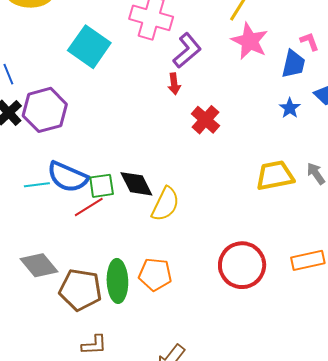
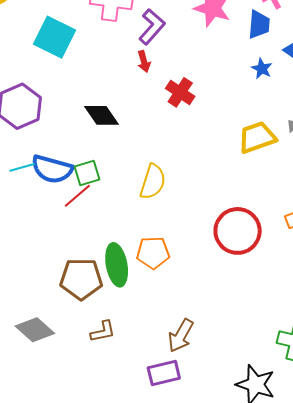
black diamond: (136, 184) -> (102, 115), moved
cyan line: (37, 185) -> (22, 167), moved
gray diamond: (39, 265) -> (35, 330), moved

